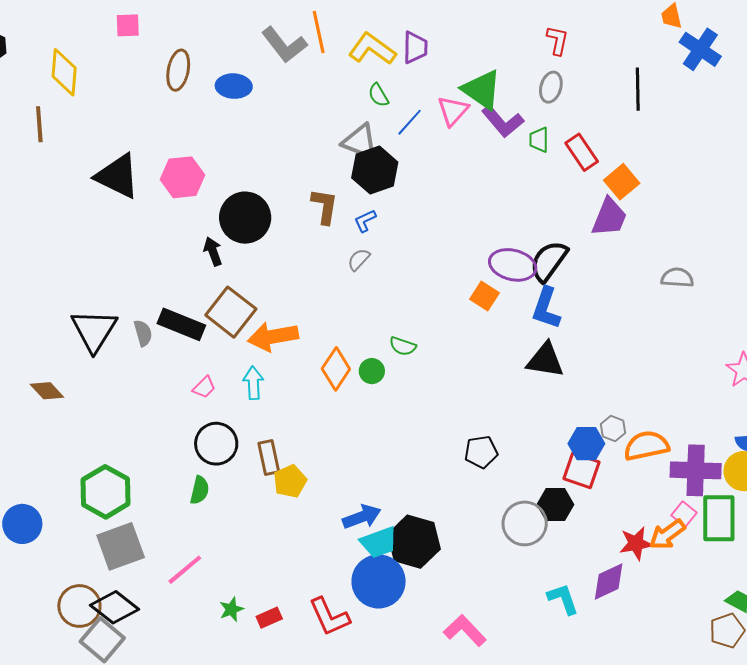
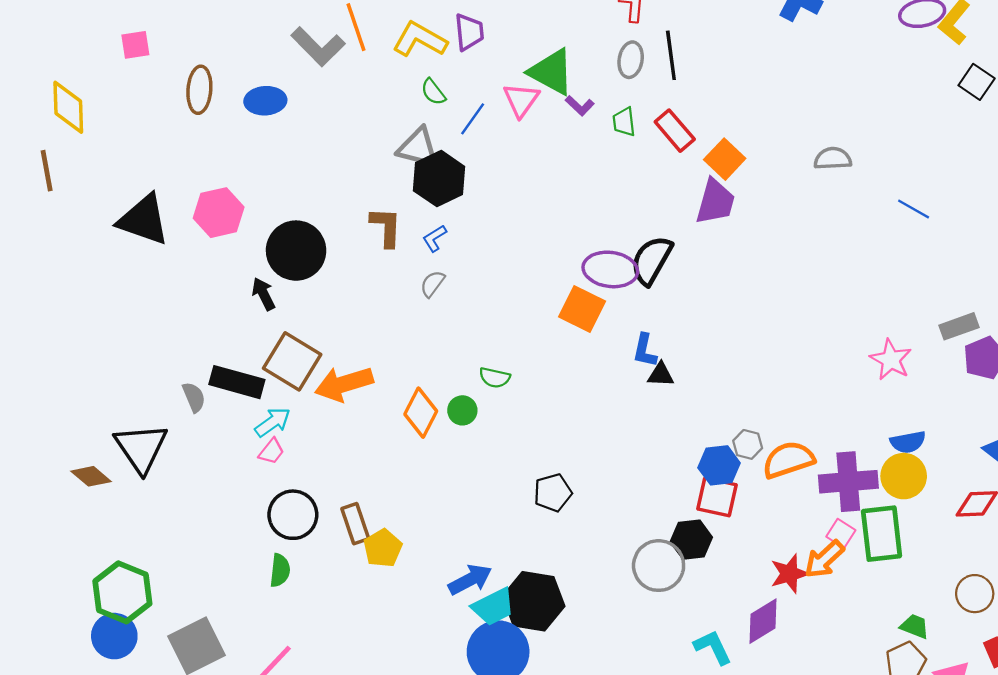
black line: (638, 89) -> (671, 55), moved
purple L-shape: (503, 121) -> (580, 106), size x0.6
gray semicircle: (677, 278) -> (833, 159), moved
orange square: (485, 296) -> (582, 309), size x1.4
blue L-shape: (546, 308) -> (645, 350), moved, size x0.7
black triangle: (94, 330) -> (141, 448), moved
black triangle: (545, 360) -> (661, 375), size x0.6
cyan arrow: (253, 383) -> (273, 422), moved, turned 64
black pentagon: (481, 452) -> (553, 493), moved
green hexagon: (105, 492) -> (122, 592), moved
blue circle: (22, 524) -> (114, 636), moved

